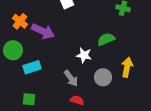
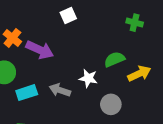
yellow arrow: (127, 67) -> (139, 74), moved, turned 54
gray arrow: (71, 78) -> (60, 90), moved, turned 144

